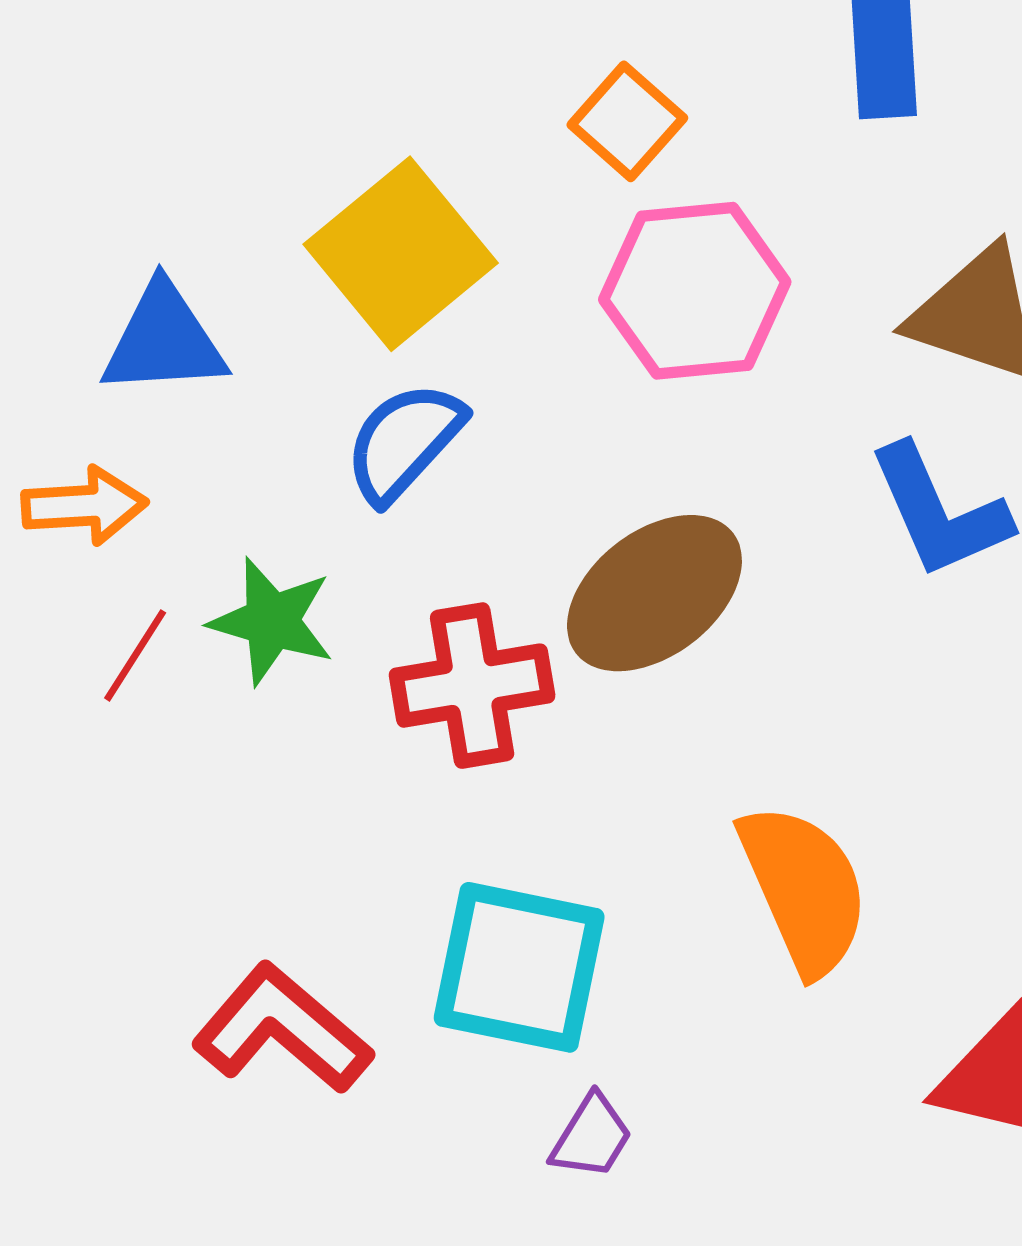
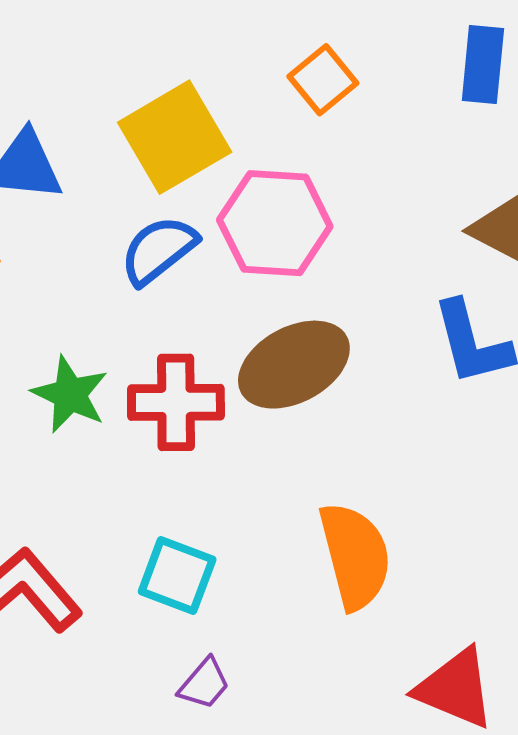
pink hexagon: (695, 291) -> (275, 223), moved
green star: (272, 621) -> (70, 394), moved
cyan square: (519, 967) -> (177, 575), size x0.7

